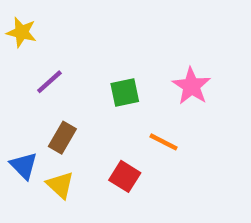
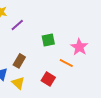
purple line: (49, 82) -> (17, 25), moved
pink star: (191, 86) -> (79, 47), moved

